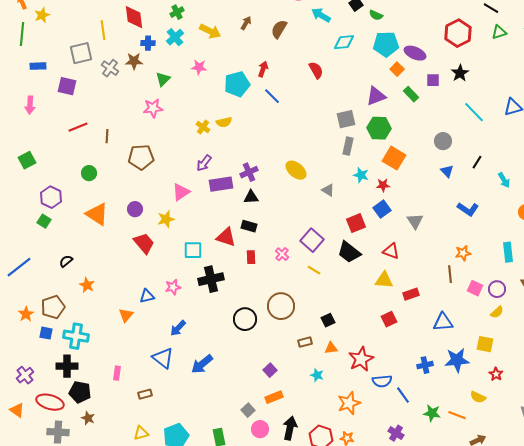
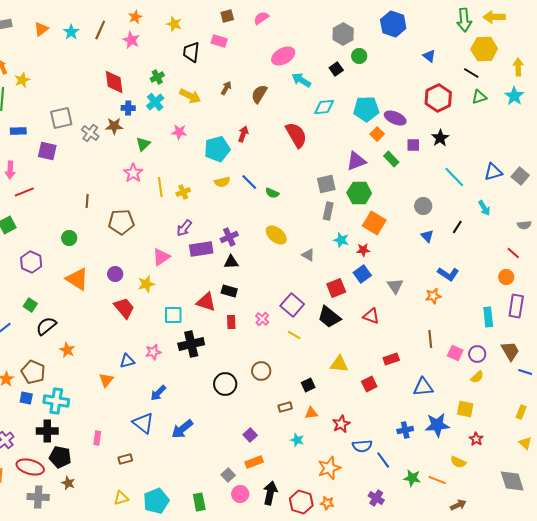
green semicircle: (376, 15) -> (272, 193), moved
yellow line: (103, 30) -> (160, 187), moved
red semicircle: (316, 70) -> (296, 135), size x1.5
blue line: (272, 96) -> (249, 182), moved
pink star: (153, 108) -> (133, 173), turned -30
yellow semicircle: (224, 122) -> (222, 182), moved
red line: (78, 127) -> (24, 192), moved
yellow cross: (203, 127) -> (183, 192), turned 32
cyan arrow: (504, 180) -> (484, 208), moved
green square: (44, 221) -> (30, 305), moved
orange star: (463, 253) -> (433, 296), moved
black semicircle: (66, 261) -> (46, 326), size x1.5
yellow triangle: (384, 280) -> (339, 364), moved
brown circle: (281, 306) -> (261, 371), size x0.7
brown pentagon: (53, 307) -> (33, 372), turned -30
red star: (361, 359) -> (341, 424), size x0.7

